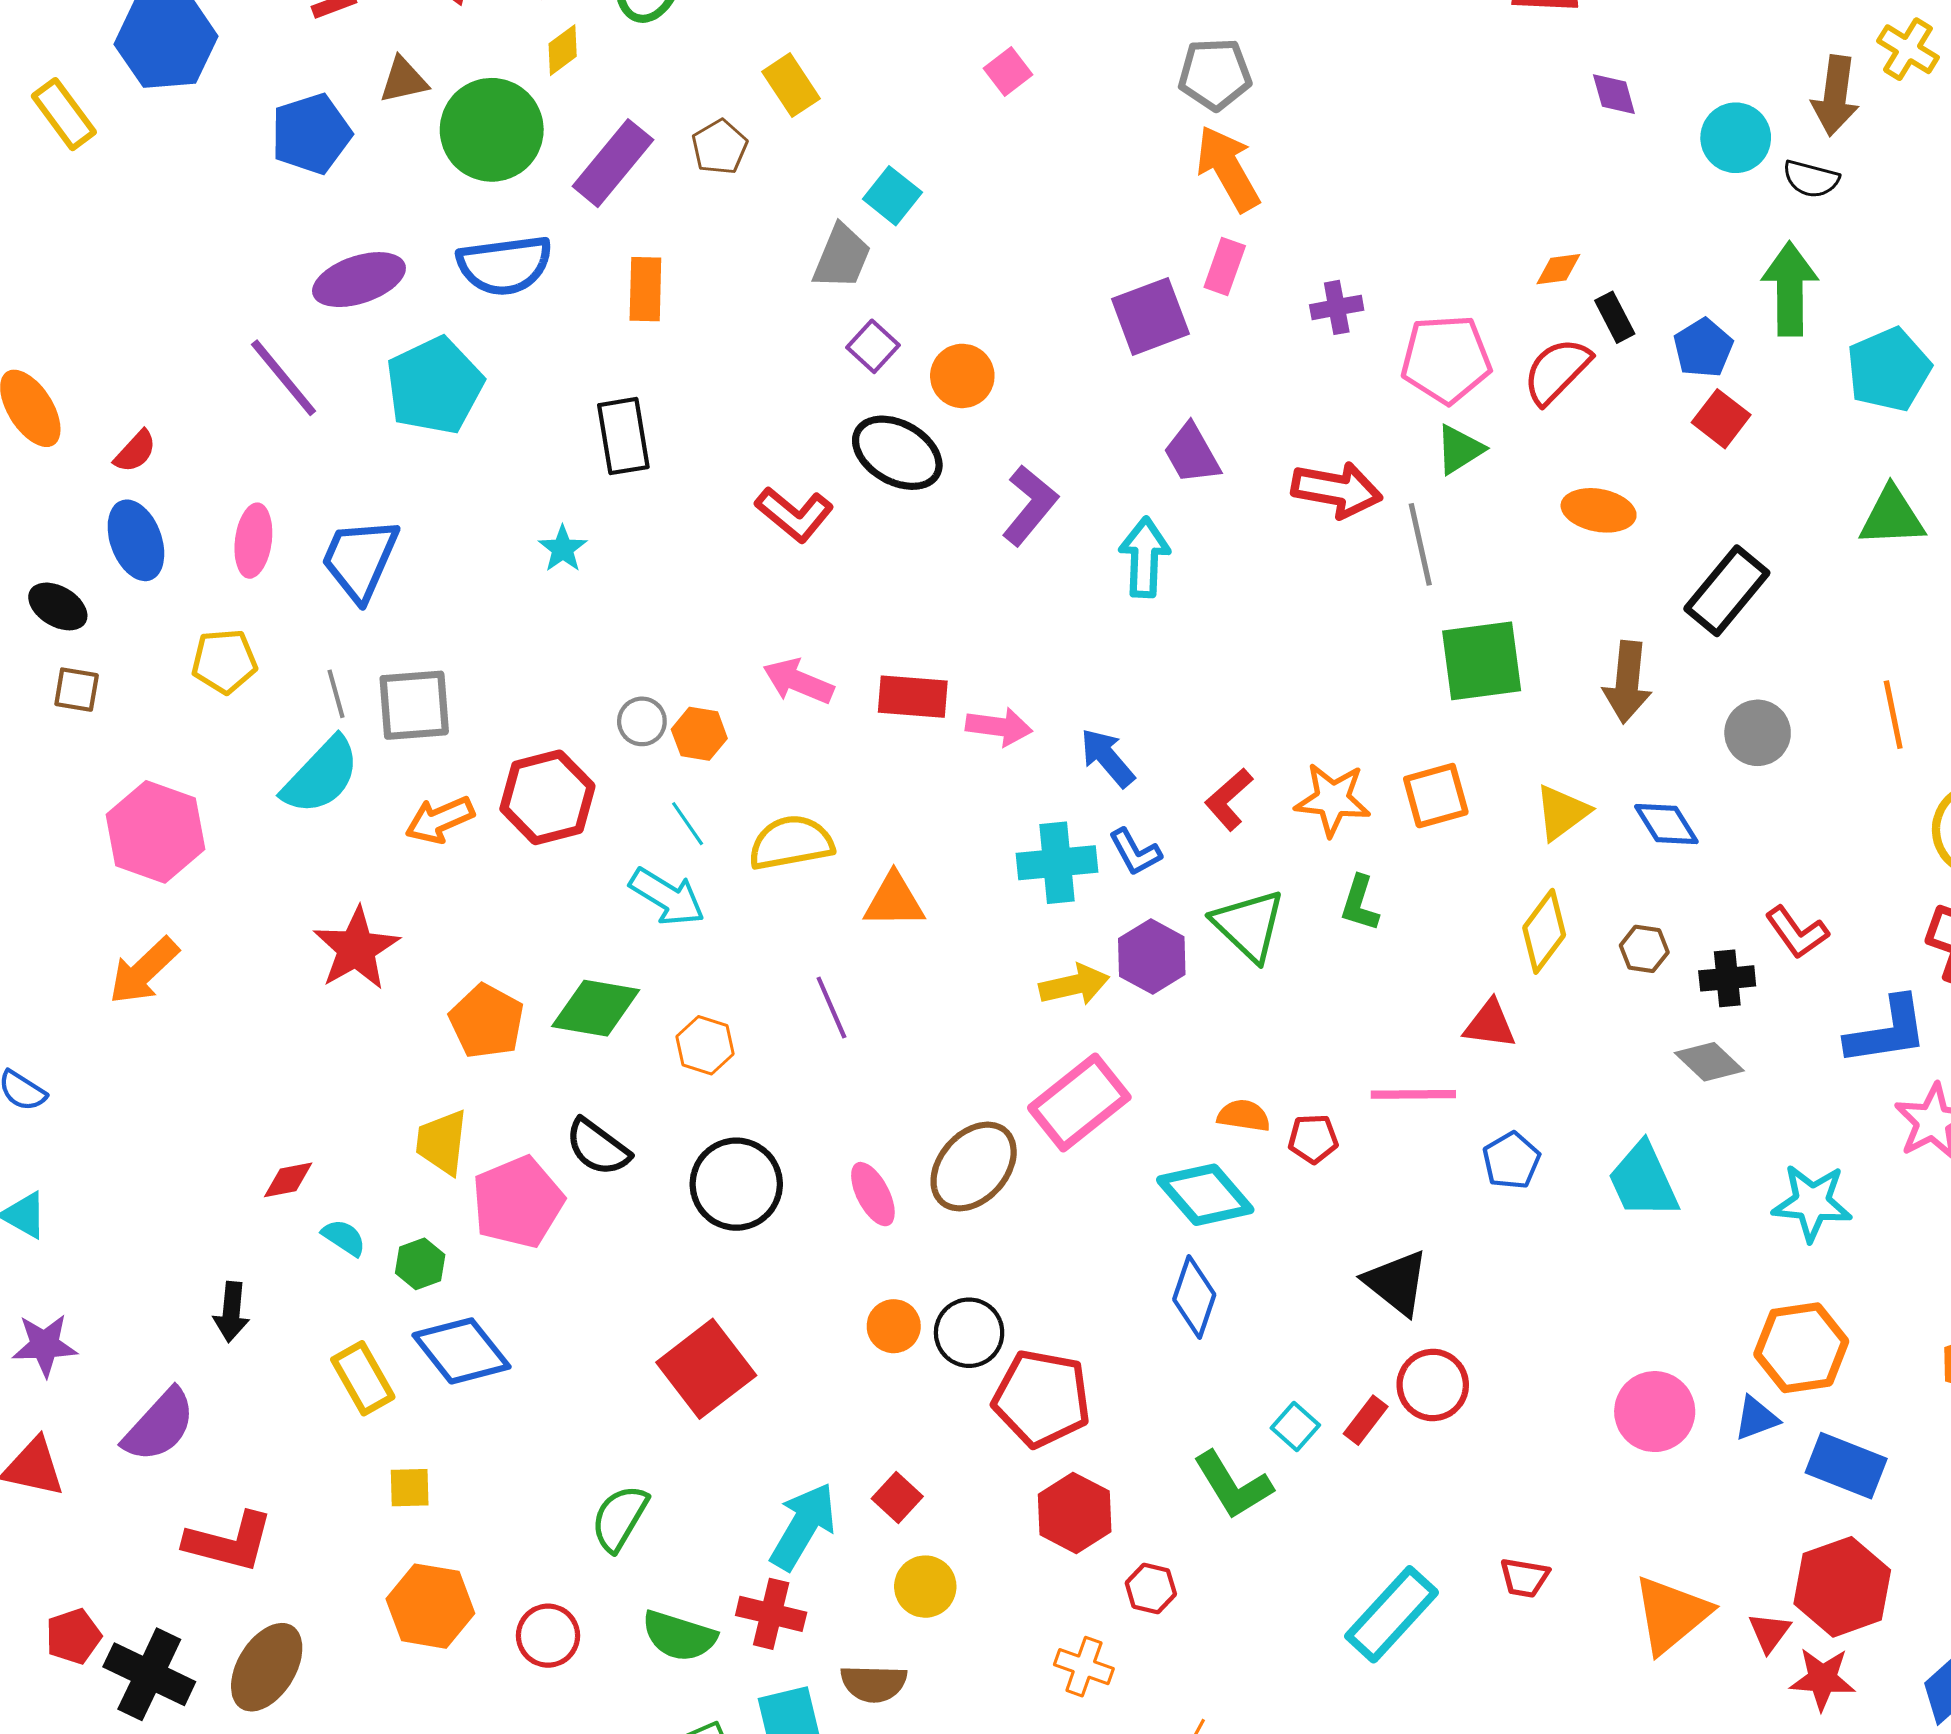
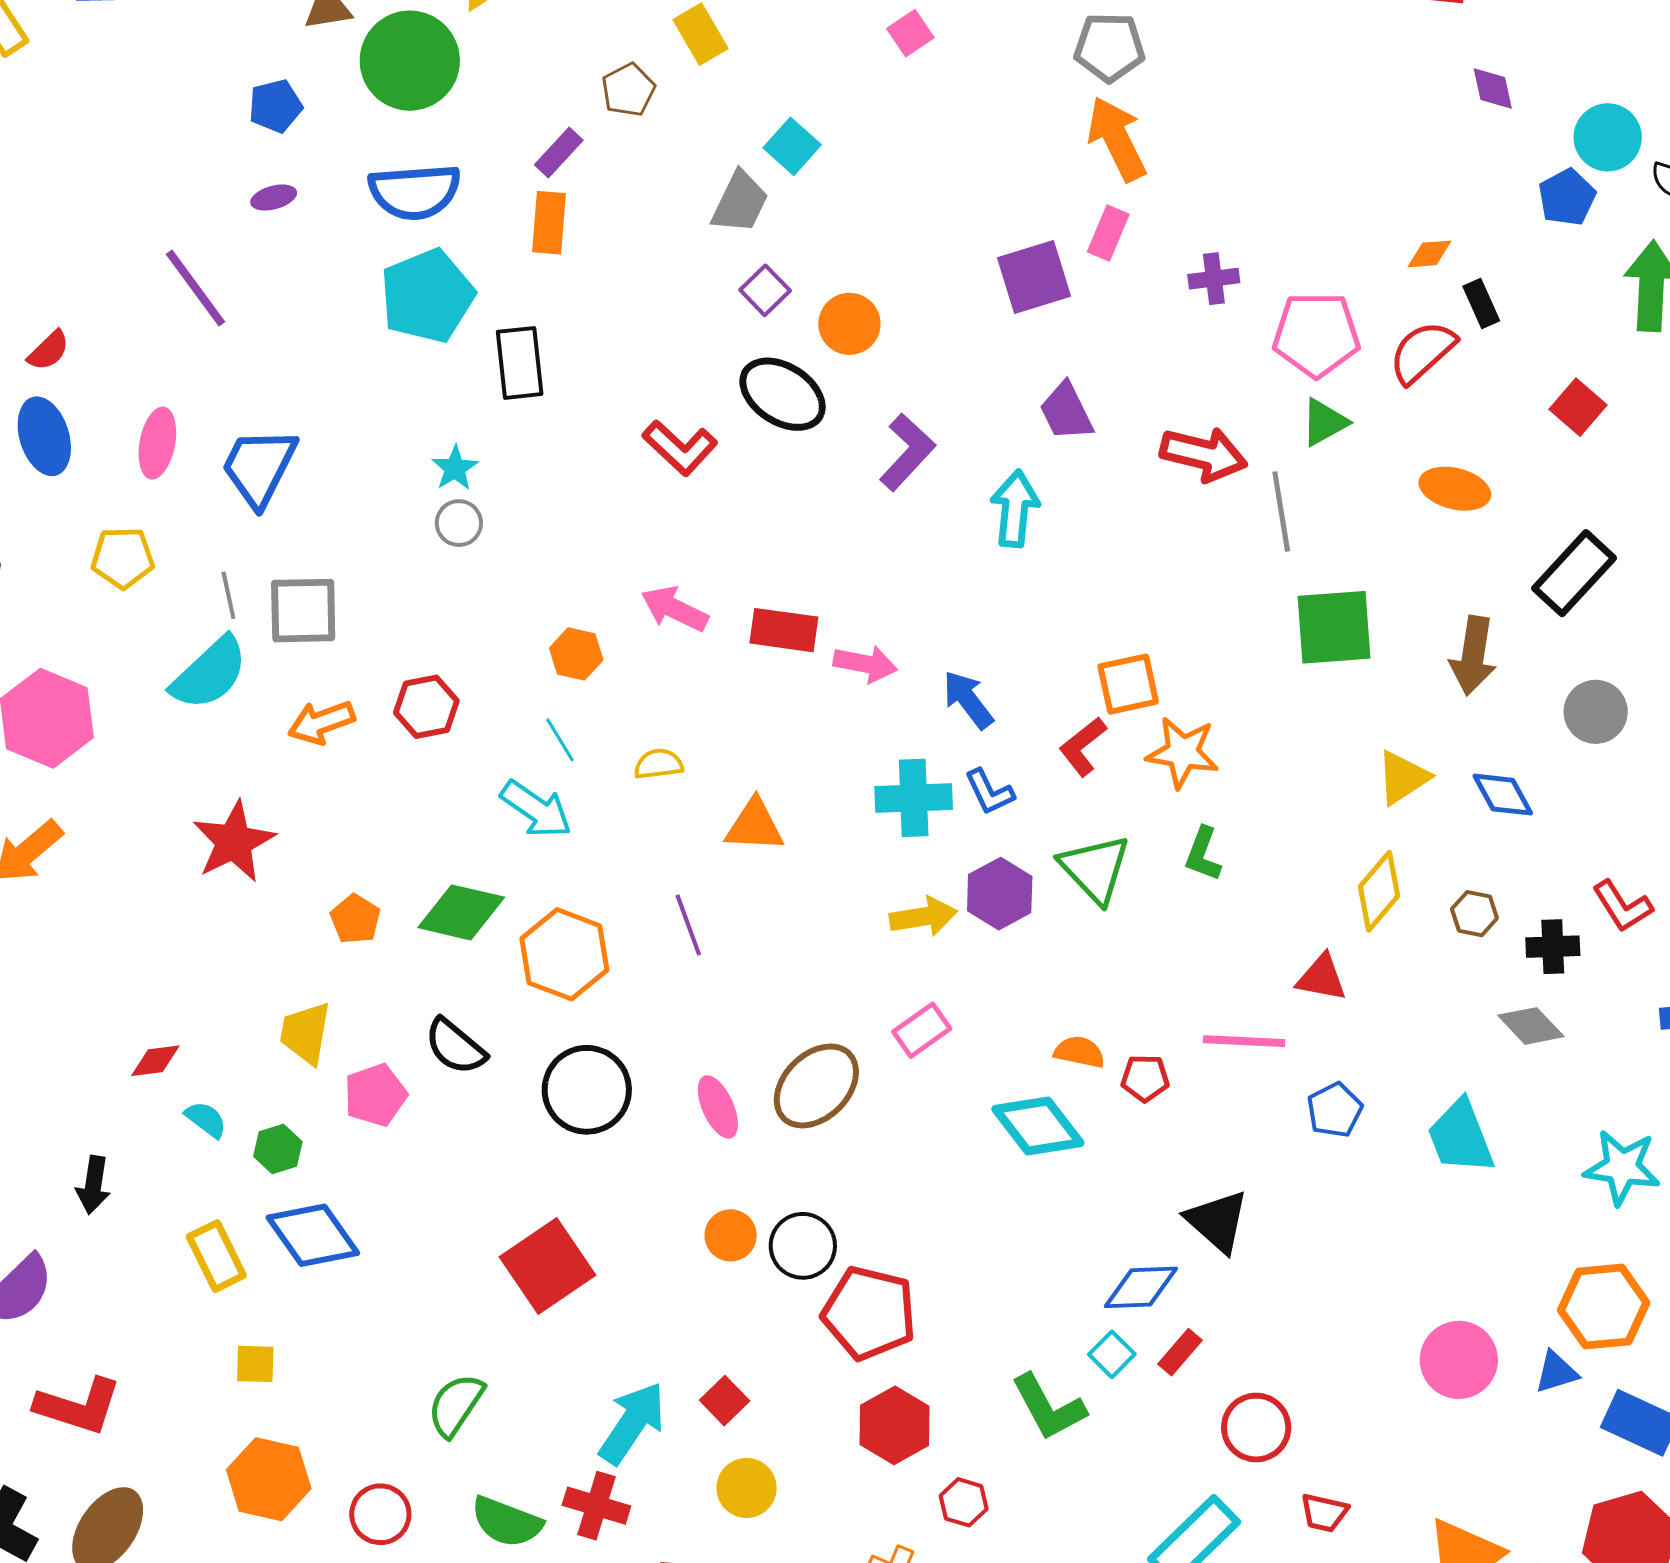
blue pentagon: (311, 134) -> (275, 106), moved, size x0.7
purple rectangle: (613, 163) -> (559, 152), moved, size x0.6
purple ellipse: (359, 280) -> (274, 198), size x0.5
blue pentagon: (1703, 348) -> (1567, 197), moved
cyan pentagon: (435, 386) -> (427, 296), moved
gray circle: (642, 721) -> (459, 523), moved
orange square: (1436, 796) -> (1128, 684), moved
red hexagon: (547, 797) -> (426, 707), size x0.7
yellow semicircle: (791, 843) -> (659, 764), size x0.6
orange pentagon: (487, 1021) -> (355, 919), size x0.7
orange hexagon: (705, 1045) -> (564, 954), size x1.6
pink rectangle: (1079, 1102) -> (922, 1030), size x0.6
pink pentagon: (518, 1202) -> (375, 1095), size x0.7
blue diamond: (1194, 1297) -> (1141, 1287), moved, turned 66
red circle: (1433, 1385) -> (1256, 1428), moved

